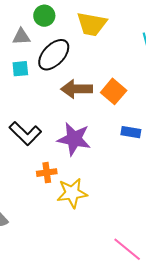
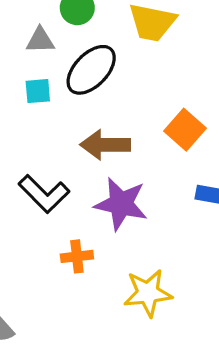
brown arrow: (77, 89) -> (105, 145), moved
yellow star: (72, 193) -> (148, 293), moved

